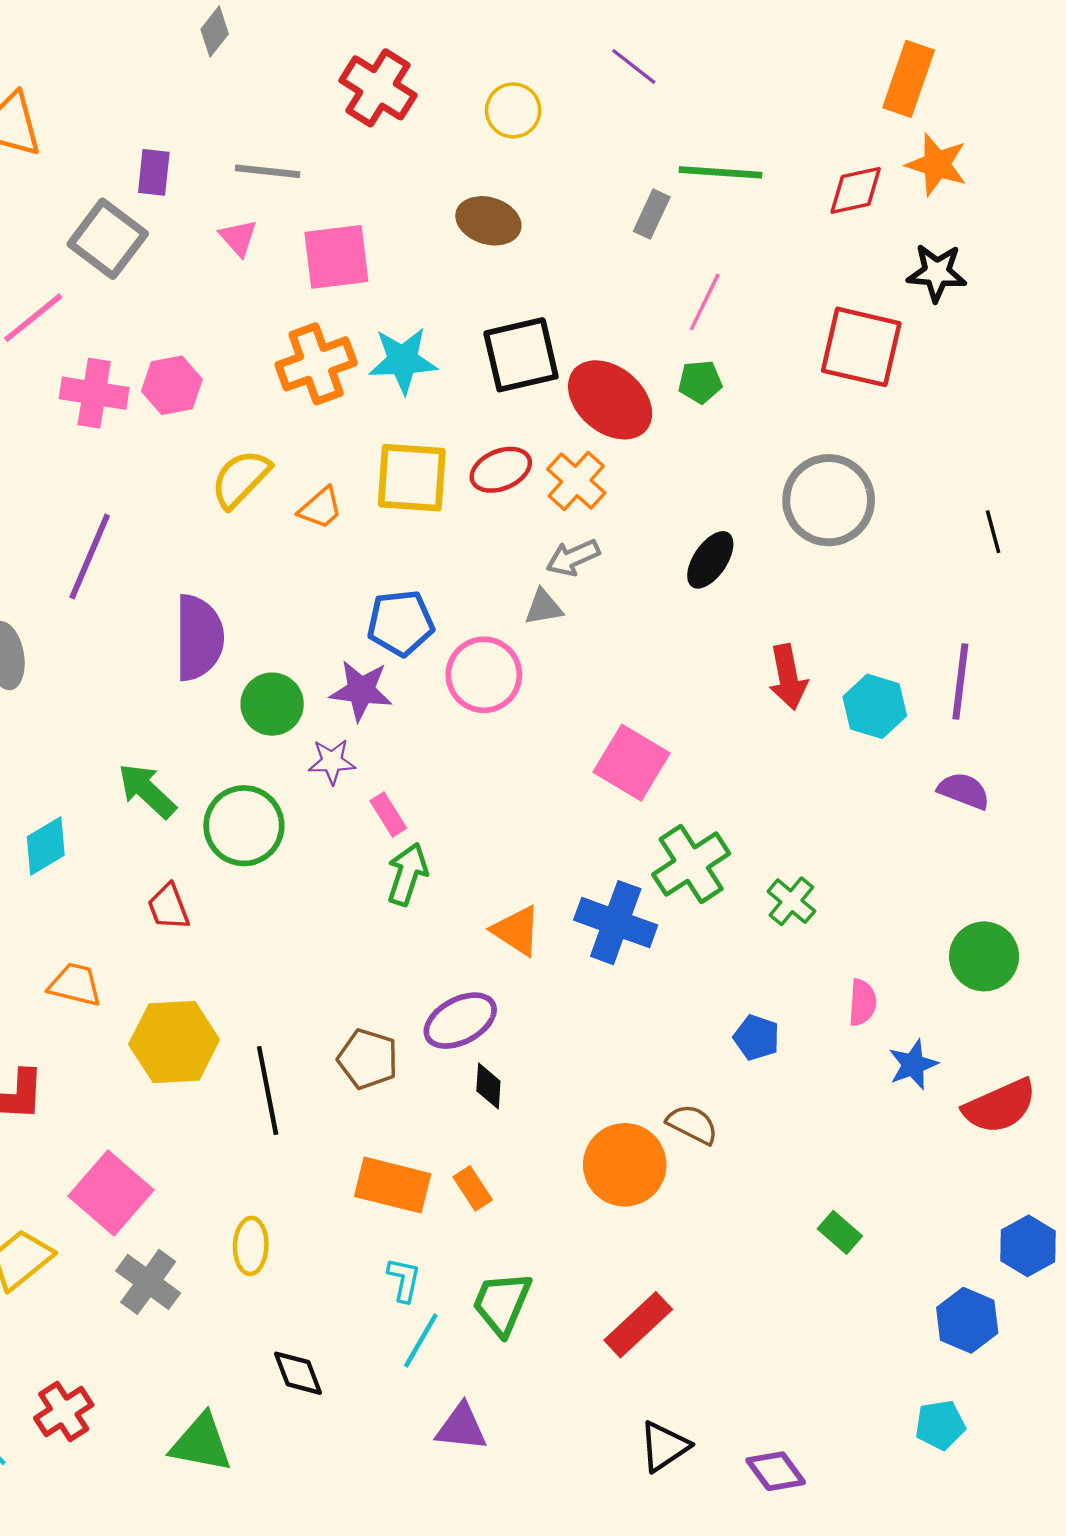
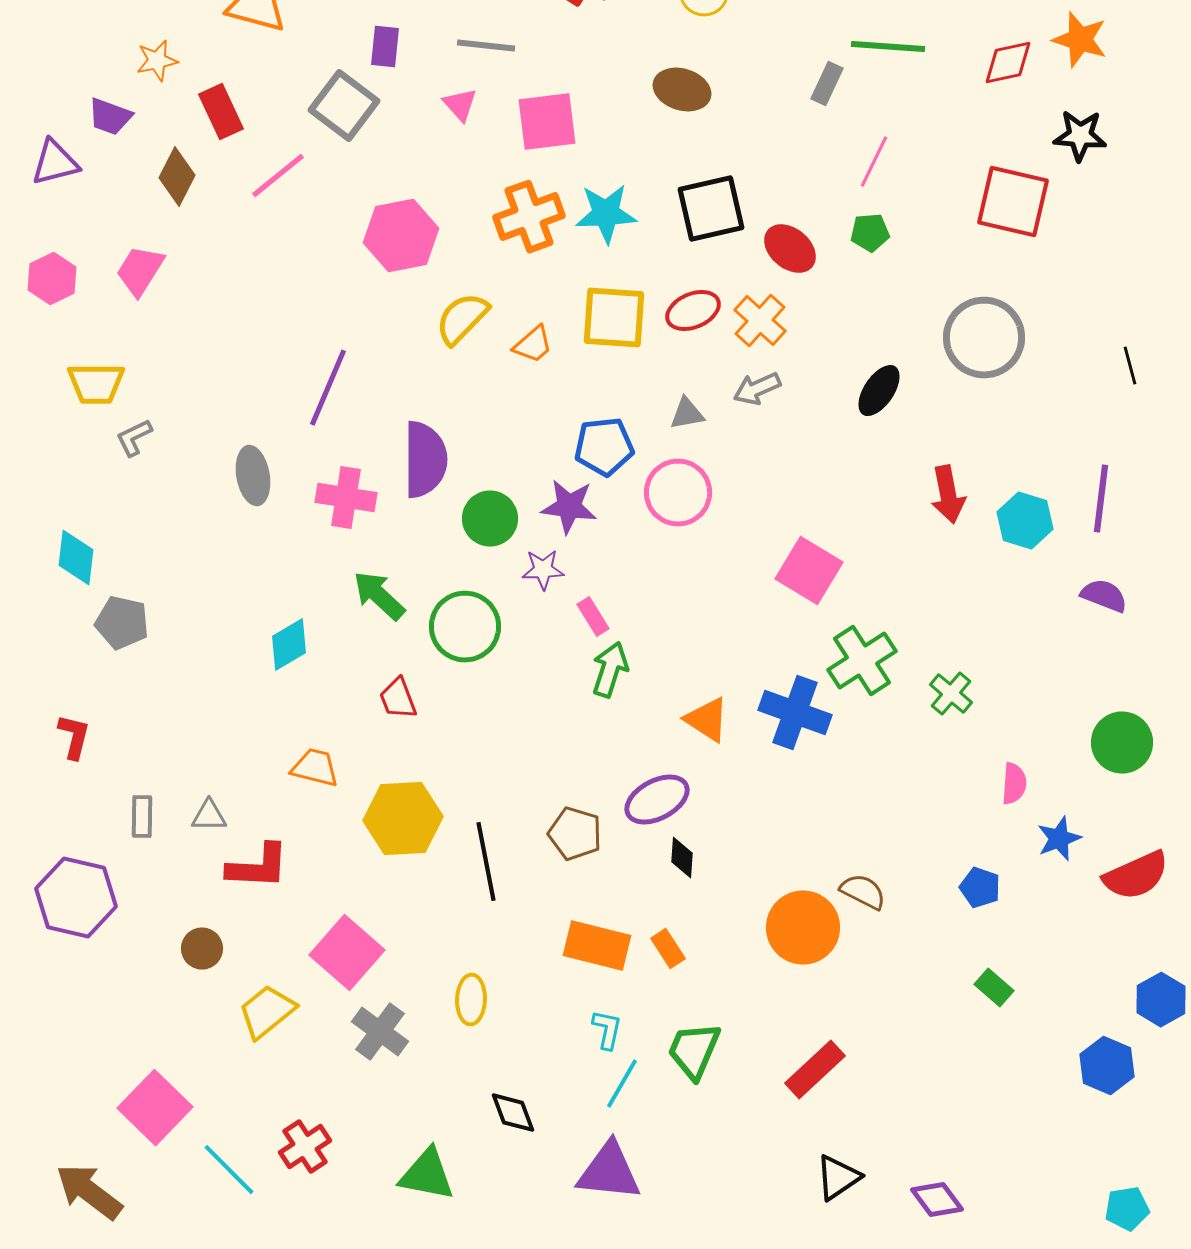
pink hexagon: (172, 385) -> (401, 236), size x1.4
pink cross: (94, 393) -> (346, 498), moved
red ellipse: (610, 400) -> (790, 249), size x0.7
gray triangle: (544, 607) -> (687, 414), moved
blue pentagon: (756, 1038) -> (980, 888), moved
cyan pentagon: (940, 1425) -> (1127, 1209), moved
purple triangle: (461, 1427) -> (609, 1172), moved, size x1.4

